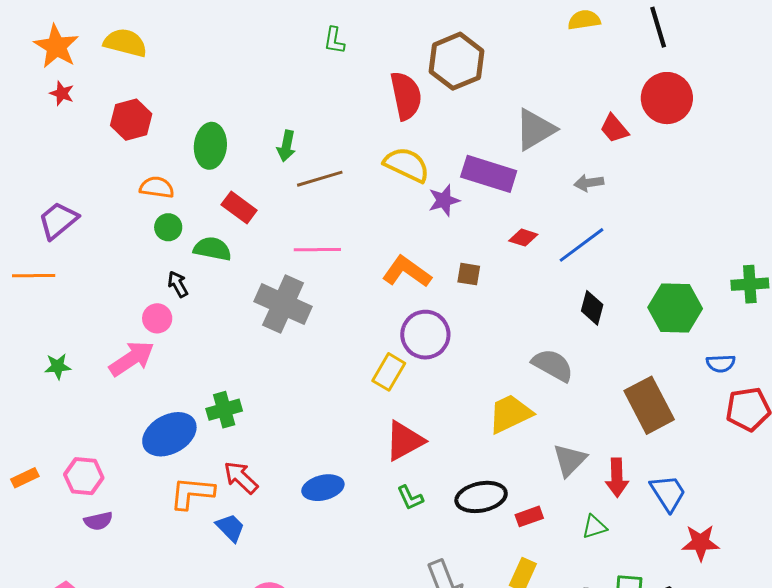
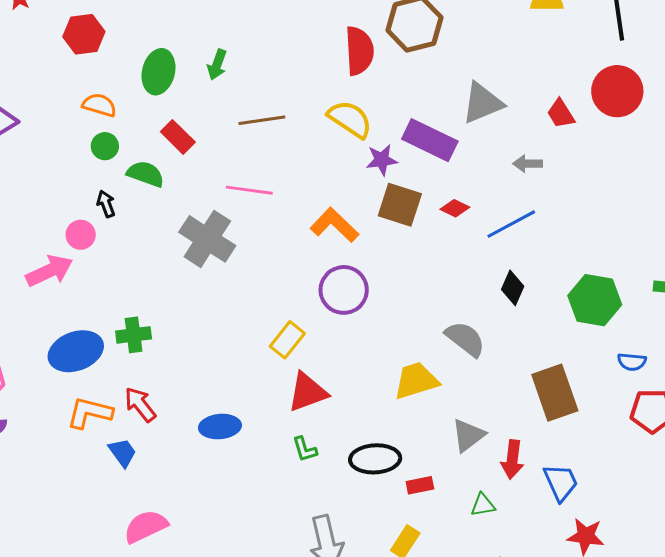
green arrow: (286, 146) -> (217, 65), moved
brown square: (469, 274) -> (400, 205), moved, size x1.8
yellow rectangle: (389, 372) -> (287, 340), moved

